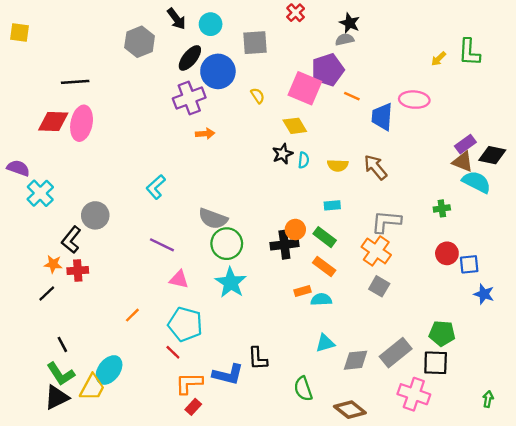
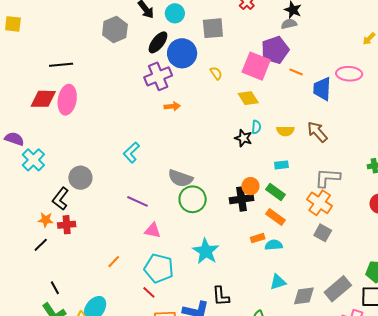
black star: (283, 154) -> (243, 138), moved, turned -30
cyan star: (231, 283) -> (206, 251), moved

